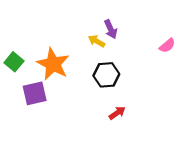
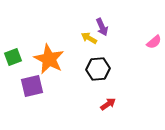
green square: (14, 62) -> (13, 57), turned 30

